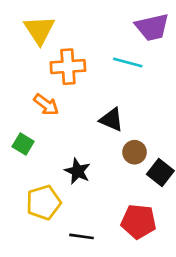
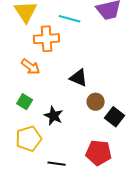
cyan line: (128, 63) -> (70, 19), moved
green square: (23, 144) -> (25, 102), moved

